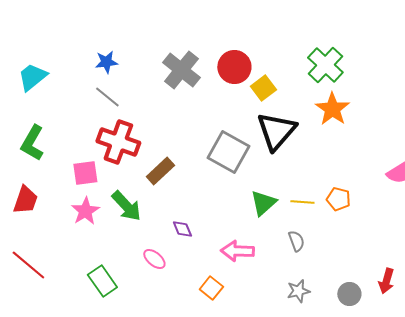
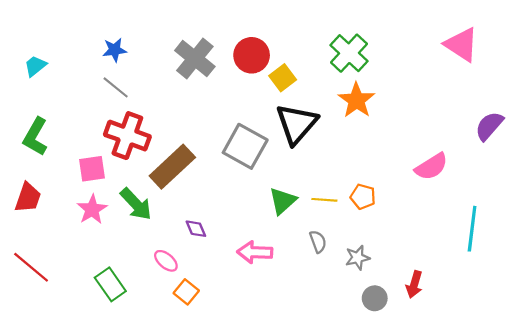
cyan trapezoid: (32, 77) -> (35, 66), size x0.7
brown rectangle: (160, 171) -> (172, 167), size x1.5
orange square: (211, 288) -> (186, 292), moved
gray star: (298, 291) -> (358, 258), moved

